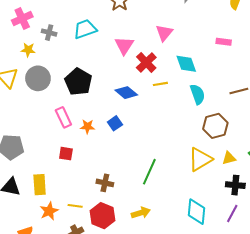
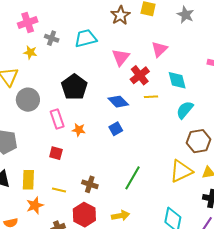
gray circle: (38, 78) -> (28, 100), moved
cyan semicircle: (197, 94) -> (185, 110), turned -126
blue square: (115, 123) -> (116, 129), moved
yellow line: (75, 206) -> (59, 190), moved

